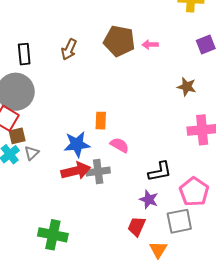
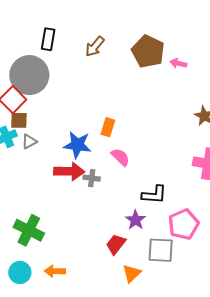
gray cross: (98, 172) -> (92, 178), size x0.7

